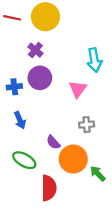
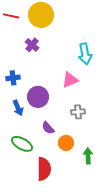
purple circle: (40, 78) -> (38, 97), moved
pink triangle: (78, 89) -> (70, 80), turned 30
orange circle: (73, 159) -> (66, 143), size x0.6
green arrow: (98, 174) -> (88, 156), turned 42

